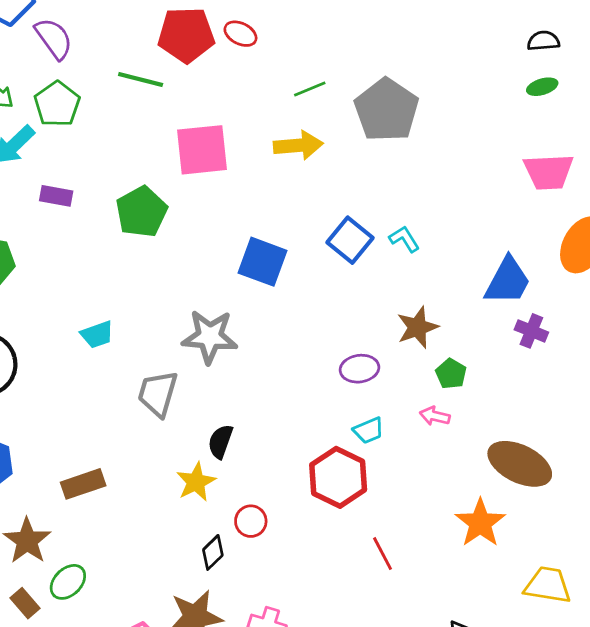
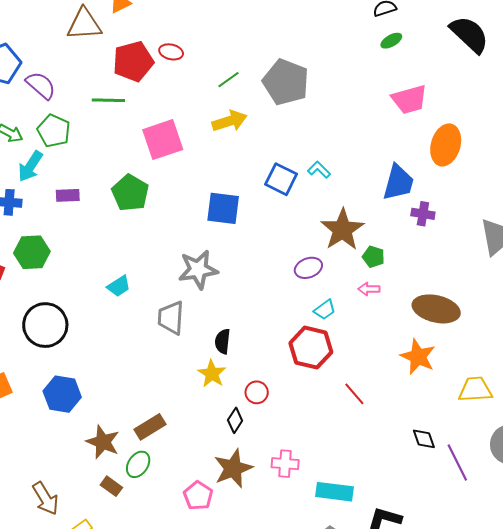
brown star: (417, 327) -> (342, 230), size x1.4
brown rectangle: (83, 484) -> (150, 427), moved

